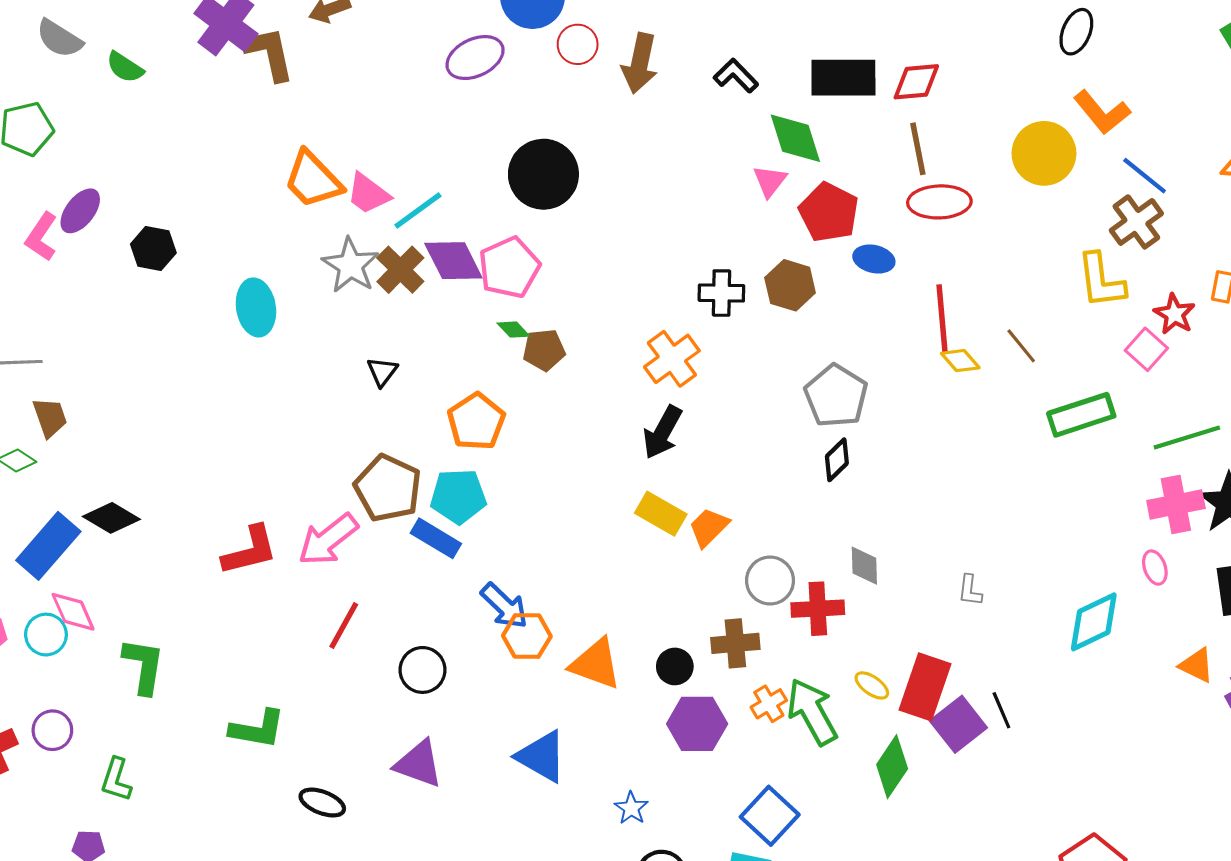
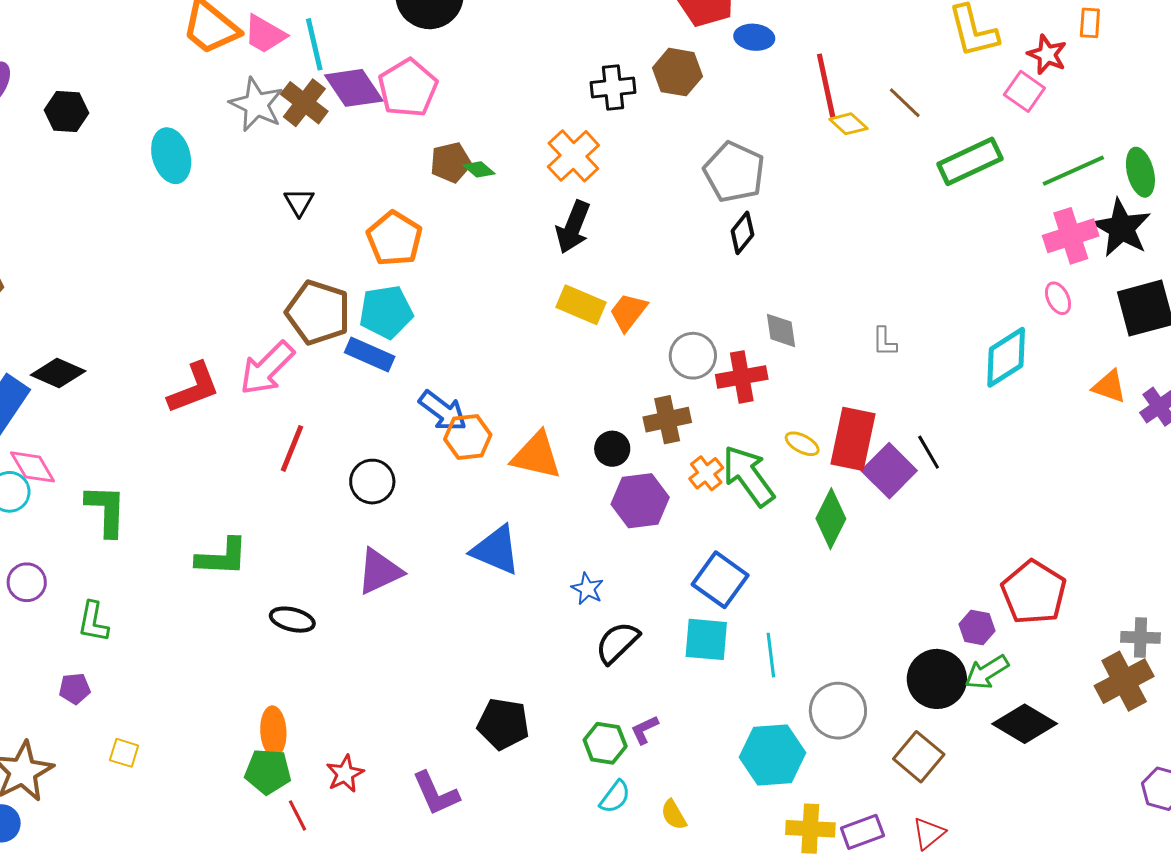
cyan line: (418, 211) -> (314, 44), turned -60
green diamond: (513, 330) -> (479, 169), moved
purple triangle: (419, 764) -> (380, 571), turned -38

